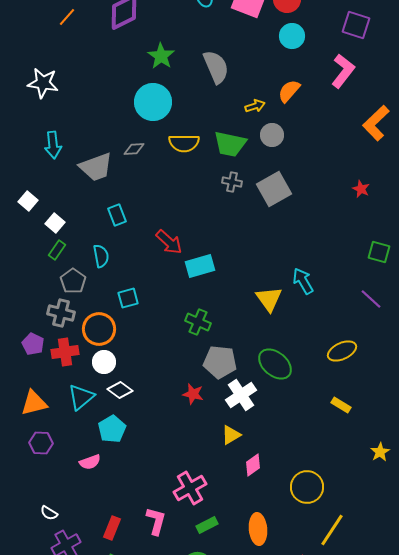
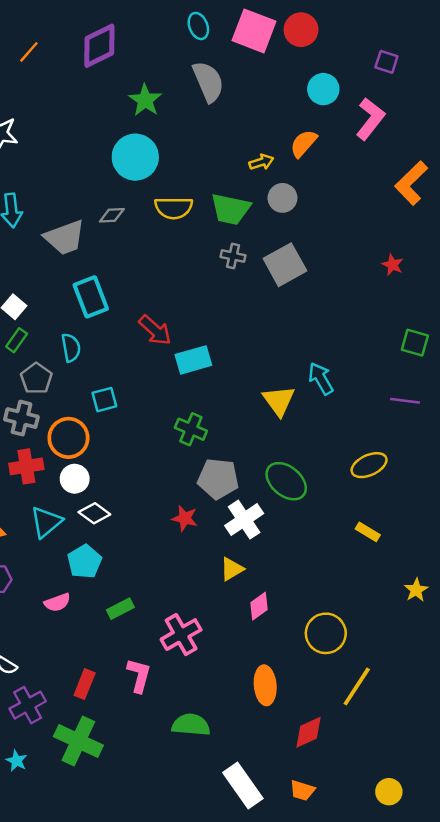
purple square: (356, 25) -> (386, 62), size x0.7
cyan circle: (292, 36) -> (323, 89), moved
gray semicircle: (216, 67) -> (208, 82), moved
cyan rectangle: (117, 215) -> (91, 297), size x1.5
purple line: (371, 299) -> (405, 401), turned -35
green rectangle: (207, 525) -> (120, 609), moved

